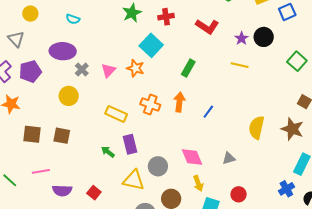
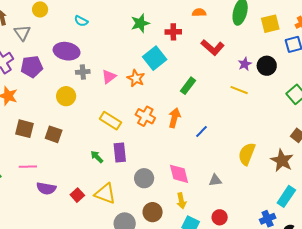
gray cross: (82, 69) -> (83, 72), turned 32
yellow triangle: (134, 180) -> (105, 194), moved

